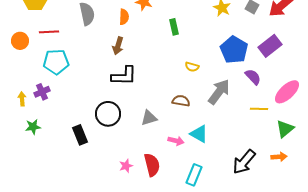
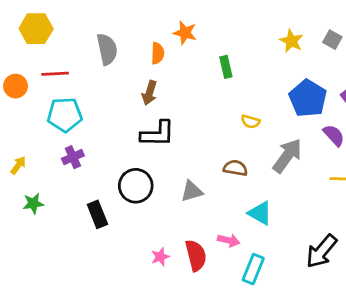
purple cross: (42, 92) -> (73, 157), moved
yellow arrow: (22, 99) -> (18, 165), turned 40
pink arrow: (176, 141) -> (229, 240), moved

